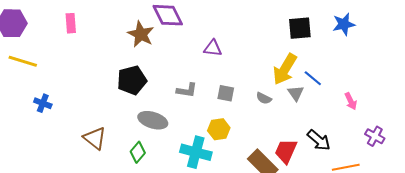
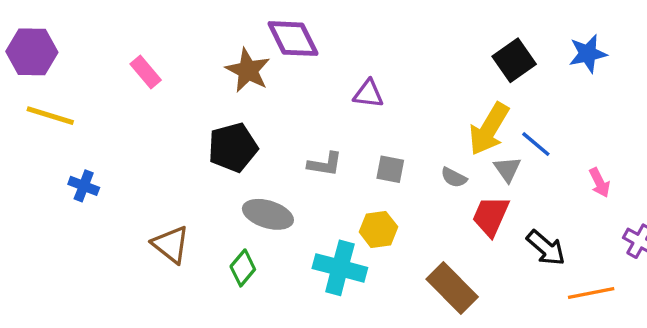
pink rectangle: (71, 23) -> (146, 72), moved, turned -36
black square: (300, 28) -> (514, 60), turned -30
red trapezoid: (286, 151) -> (491, 216), moved

